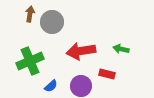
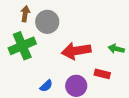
green cross: (30, 61) -> (22, 46), moved

